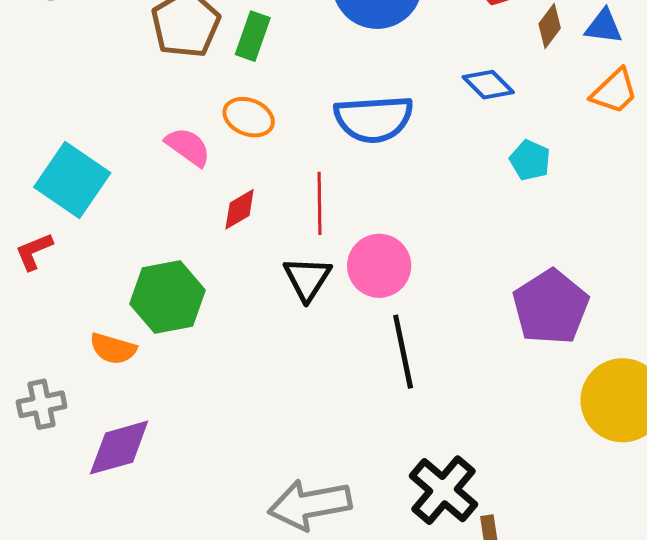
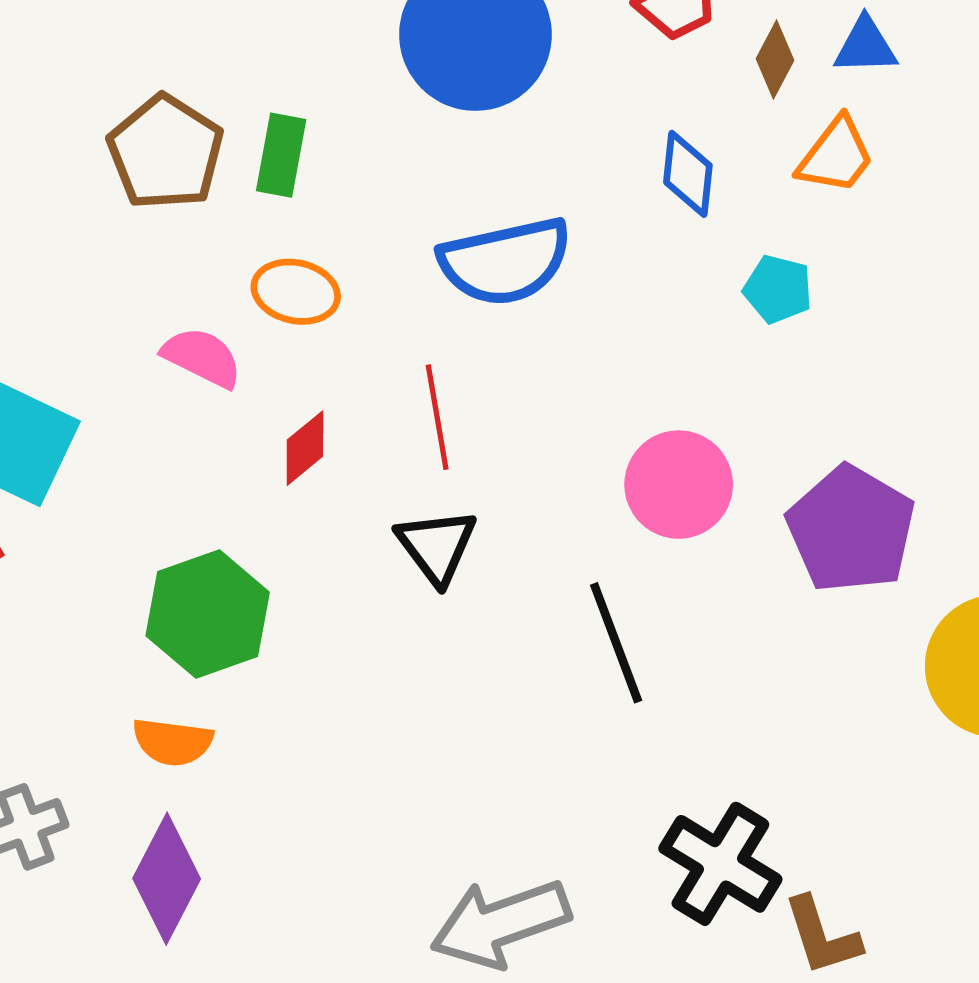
blue diamond: (488, 85) -> (688, 174), turned 60
orange trapezoid: (614, 91) -> (836, 156), moved
pink circle: (379, 266) -> (679, 485), moved
orange semicircle: (113, 349) -> (173, 742), moved
purple diamond: (119, 448) -> (167, 879), turned -38

